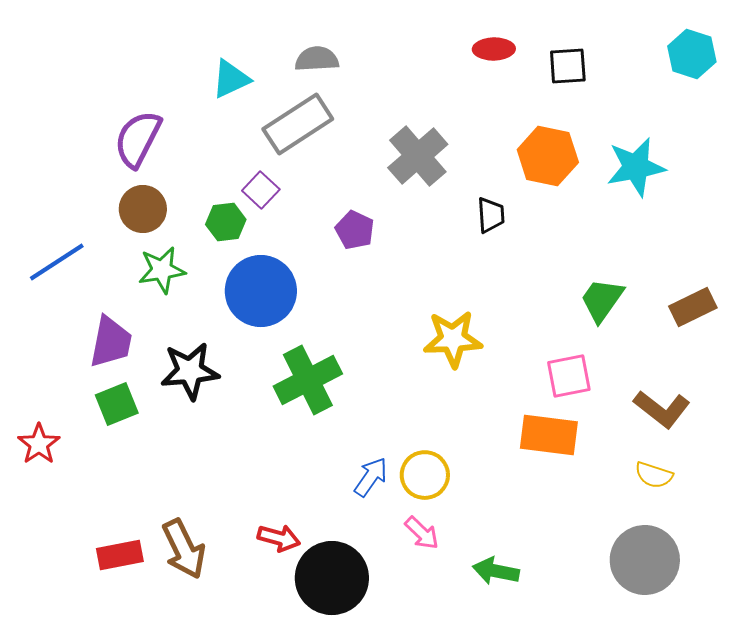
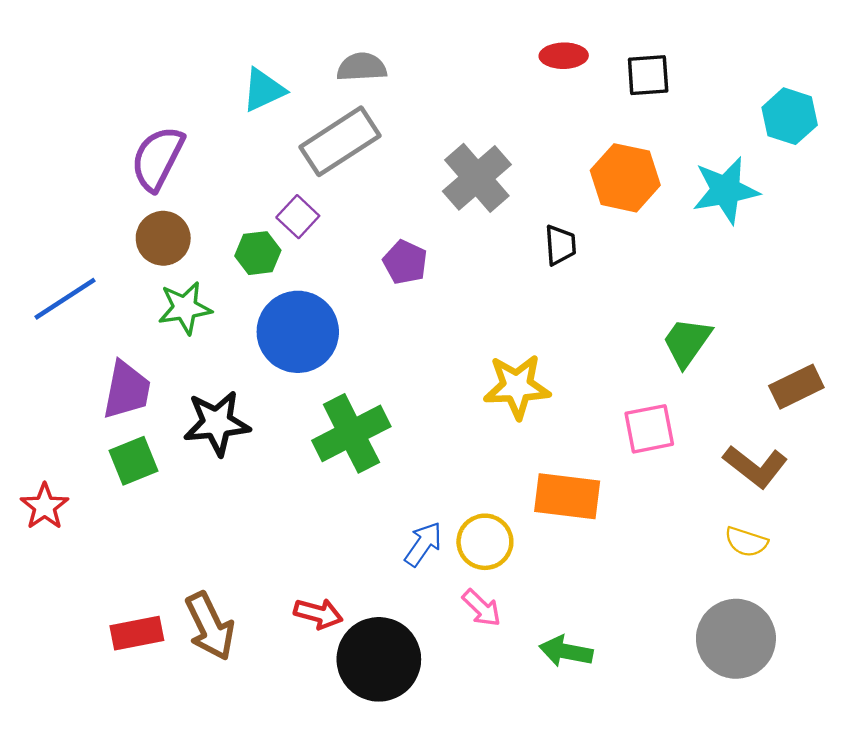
cyan hexagon: (692, 54) -> (790, 116), moved
brown rectangle: (693, 307) -> (796, 387), moved
orange rectangle: (549, 435) -> (567, 496), moved

